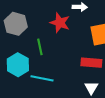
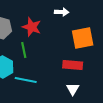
red star: (60, 23) -> (32, 27), moved

